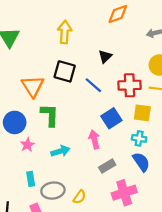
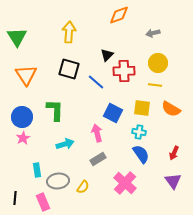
red cross: (130, 85) -> (124, 71), moved
orange triangle: (33, 86) -> (26, 75), moved
blue square: (111, 118) -> (113, 113), turned -30
pink star: (27, 145) -> (23, 138), moved
gray rectangle: (107, 166) -> (98, 159), moved
pink cross: (124, 193) -> (125, 183), turned -30

